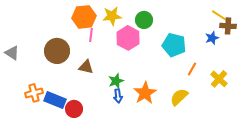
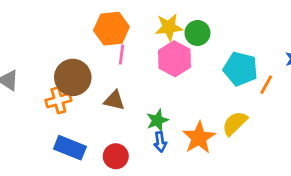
yellow star: (112, 16) -> (169, 27), moved
orange line: (192, 69) -> (266, 85), moved
orange cross: (34, 93) -> (58, 100), moved
yellow semicircle: (179, 97) -> (235, 123), moved
red circle: (74, 109) -> (116, 156), moved

